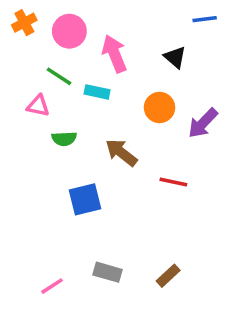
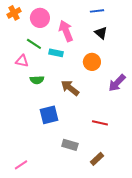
blue line: (205, 19) -> (97, 11), moved
purple arrow: (203, 123) -> (117, 83), moved
red line: (173, 182) -> (100, 123), moved
gray rectangle: (107, 272) -> (70, 145), moved
pink line: (52, 286) -> (21, 165), moved

